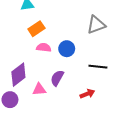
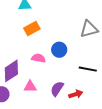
pink semicircle: (44, 48) -> (38, 58), moved
purple semicircle: (57, 78) -> (57, 89), moved

